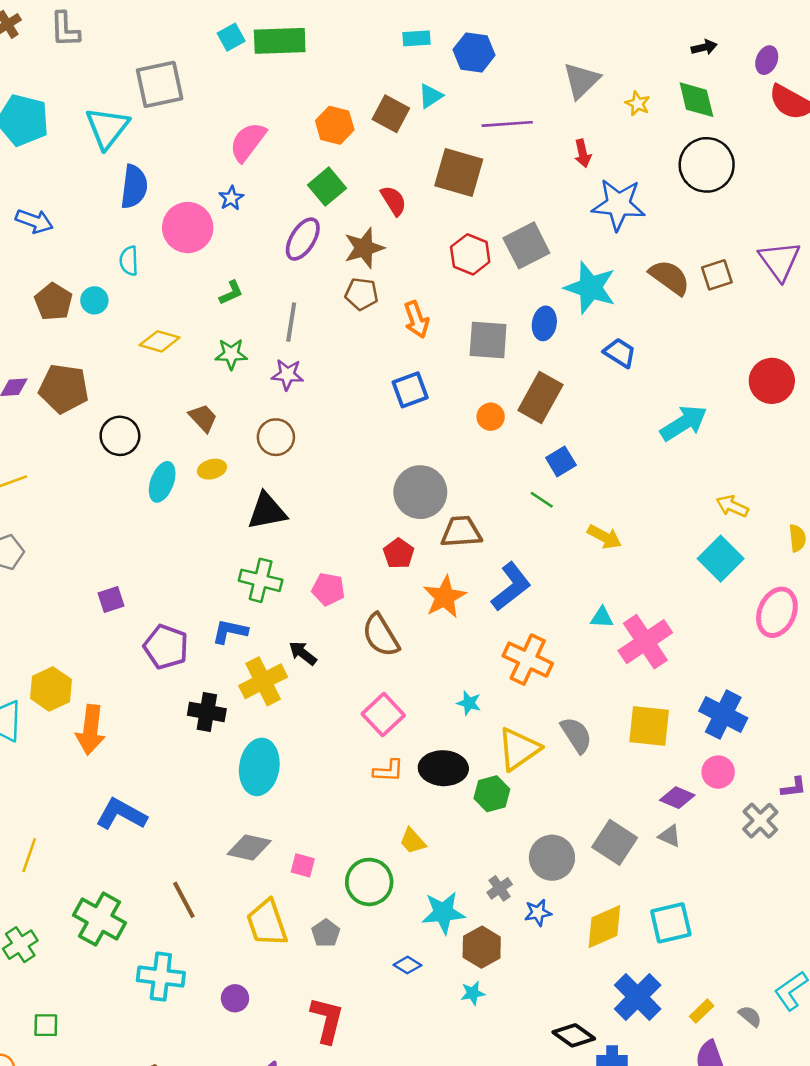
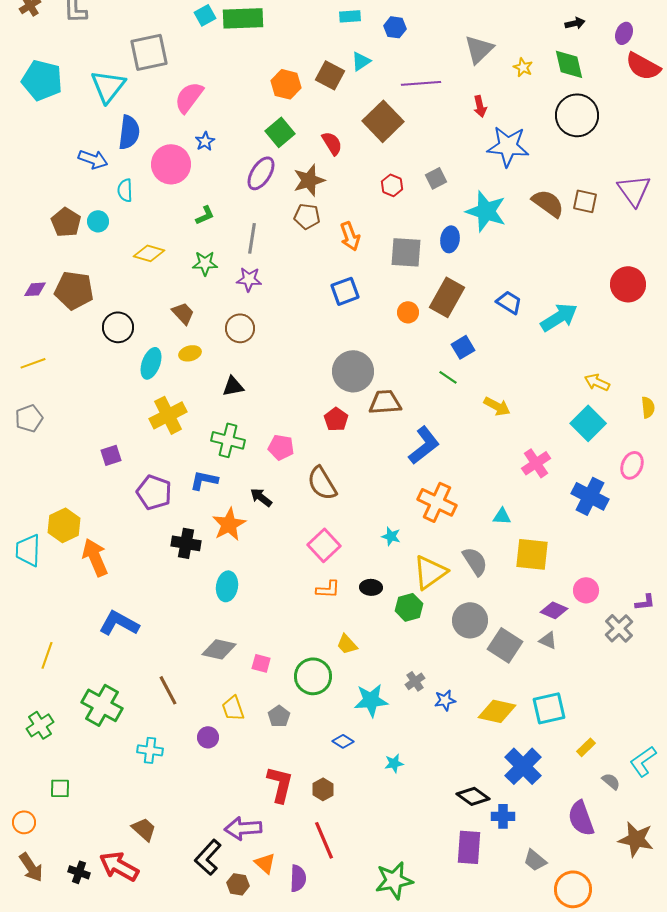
blue hexagon: (474, 52) -> (395, 27), size x0.7
pink semicircle: (248, 142) -> (189, 97), moved
brown square: (459, 173) -> (383, 121), turned 30
blue arrow: (34, 221) -> (93, 159), moved
gray square: (526, 245) -> (436, 178), size x0.6
red hexagon: (470, 254) -> (392, 185), size x0.7
brown square: (717, 275) -> (585, 201), turned 30
blue trapezoid: (620, 353) -> (509, 302), moved
black triangle: (267, 511) -> (233, 386), size x0.7
orange star: (445, 597) -> (229, 524), moved
pink ellipse: (777, 612) -> (632, 465), size x0.7
cyan triangle: (602, 617) -> (502, 516), moved
pink cross: (645, 642) -> (536, 463), moved, size x0.7
yellow cross: (263, 681) -> (168, 415), moved
blue cross: (723, 715) -> (590, 496), moved
orange arrow: (91, 730) -> (95, 557), turned 150
cyan ellipse: (259, 767) -> (227, 586), size x0.7
black ellipse: (443, 768) -> (371, 587), size x0.6
gray circle: (552, 858) -> (470, 620), moved
yellow trapezoid: (267, 923) -> (233, 708), size x0.7
yellow diamond: (604, 927) -> (497, 711), turned 36
brown hexagon: (482, 947) -> (323, 789), moved, size x0.7
cyan cross: (161, 977) -> (150, 750), size x0.7
purple circle: (235, 998) -> (208, 737), moved
yellow rectangle: (702, 1011) -> (586, 747), moved

